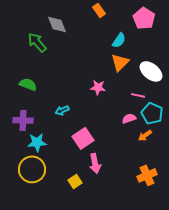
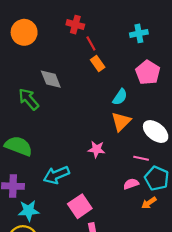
green semicircle: (28, 84) -> (19, 146), size x1.4
cyan arrow: (62, 110) -> (56, 175), size x1.6

